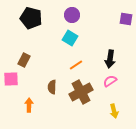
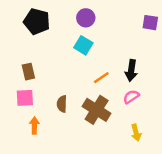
brown rectangle: (24, 60) -> (28, 72), turned -40
orange line: (76, 65) -> (101, 78), moved
pink square: (11, 79) -> (25, 98), moved
brown cross: (81, 92) -> (97, 110), turned -30

